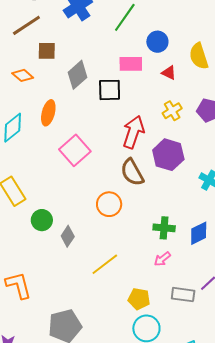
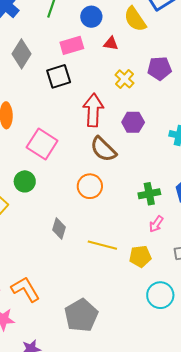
gray diamond: (77, 75) -> (21, 54), moved
purple hexagon: (168, 155) -> (133, 122), size x0.7
green circle: (42, 220) -> (25, 181), moved
yellow line: (105, 264) -> (102, 245), turned 68
yellow pentagon: (139, 299) -> (140, 256), moved

